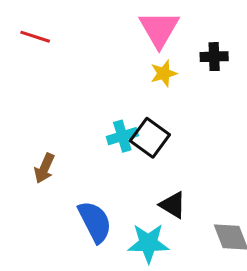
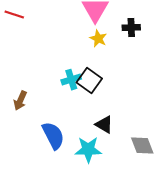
yellow star: (164, 73) -> (98, 39), turned -30

